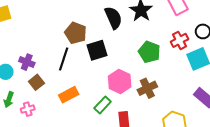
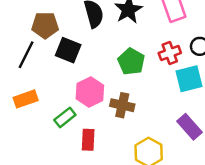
brown pentagon: (76, 33) -> (45, 25), turned -30
black square: (97, 50) -> (68, 50), turned 30
brown cross: (147, 88) -> (122, 105), turned 30

